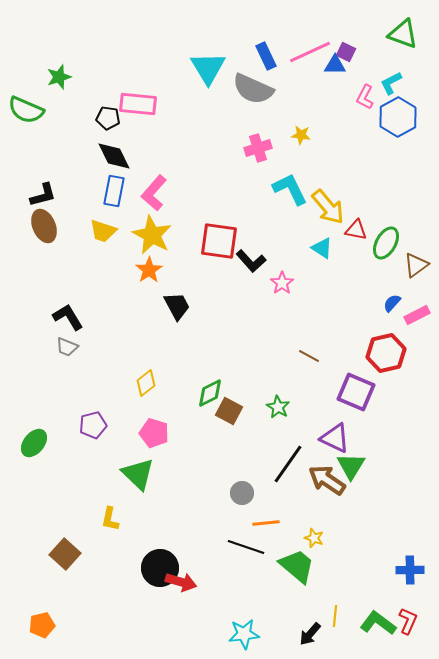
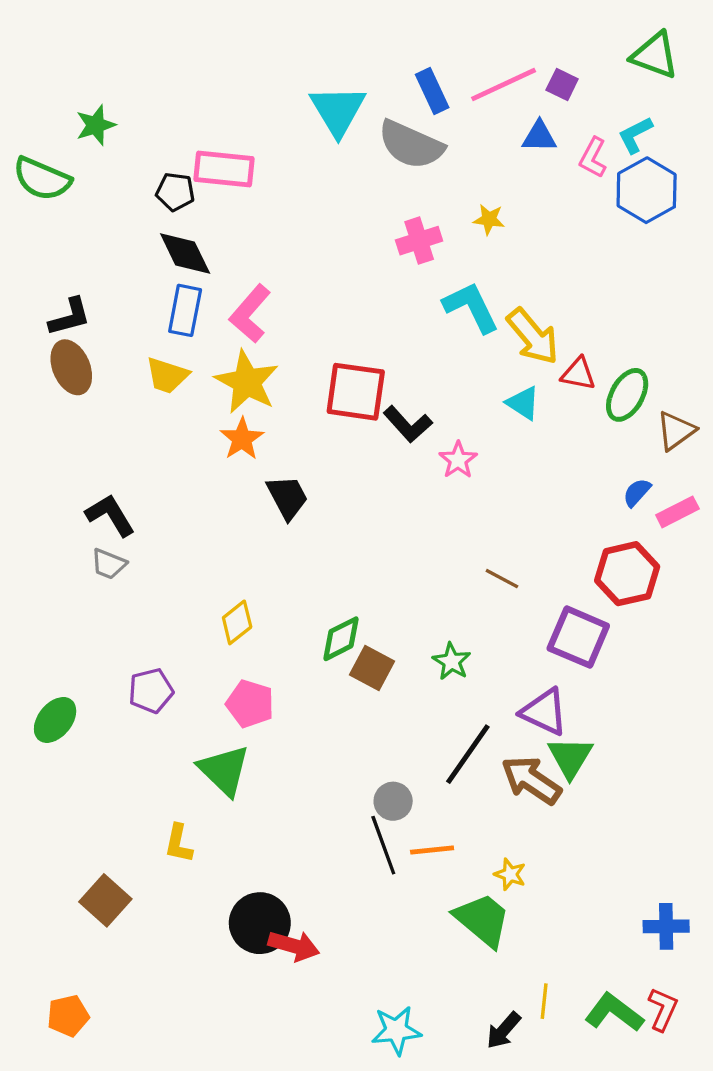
blue triangle: (335, 65) -> (539, 137), moved
black line: (246, 547) -> (383, 845), moved, turned 51

